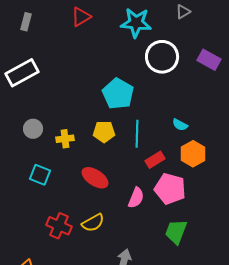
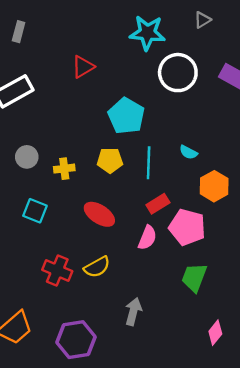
red triangle: (81, 17) -> (83, 67), moved
cyan semicircle: (180, 125) -> (188, 152), moved
red rectangle: (155, 160) -> (158, 204), moved

